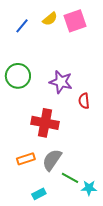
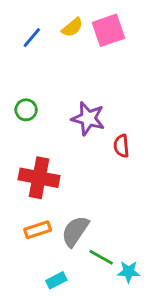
green circle: (18, 76) -> (26, 110), size x0.6
red cross: (45, 123) -> (39, 178), moved

